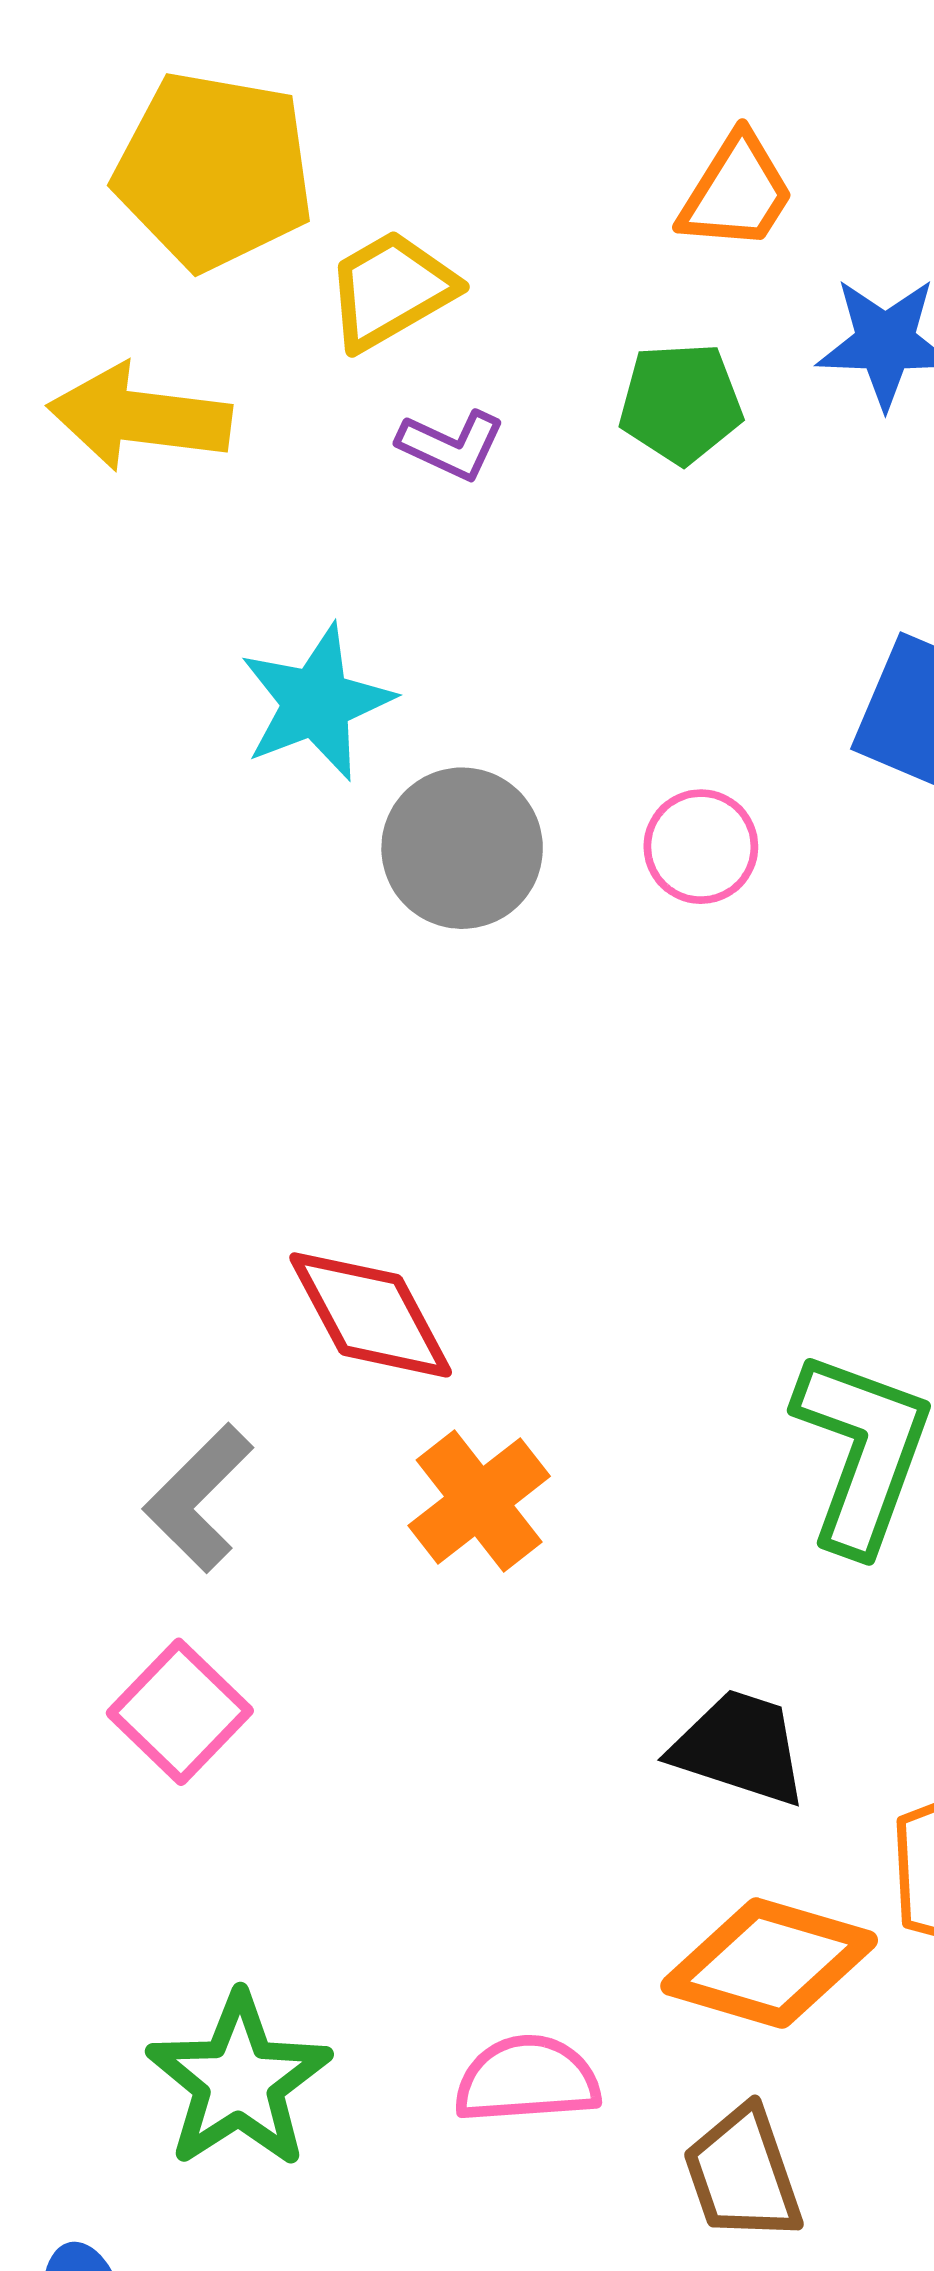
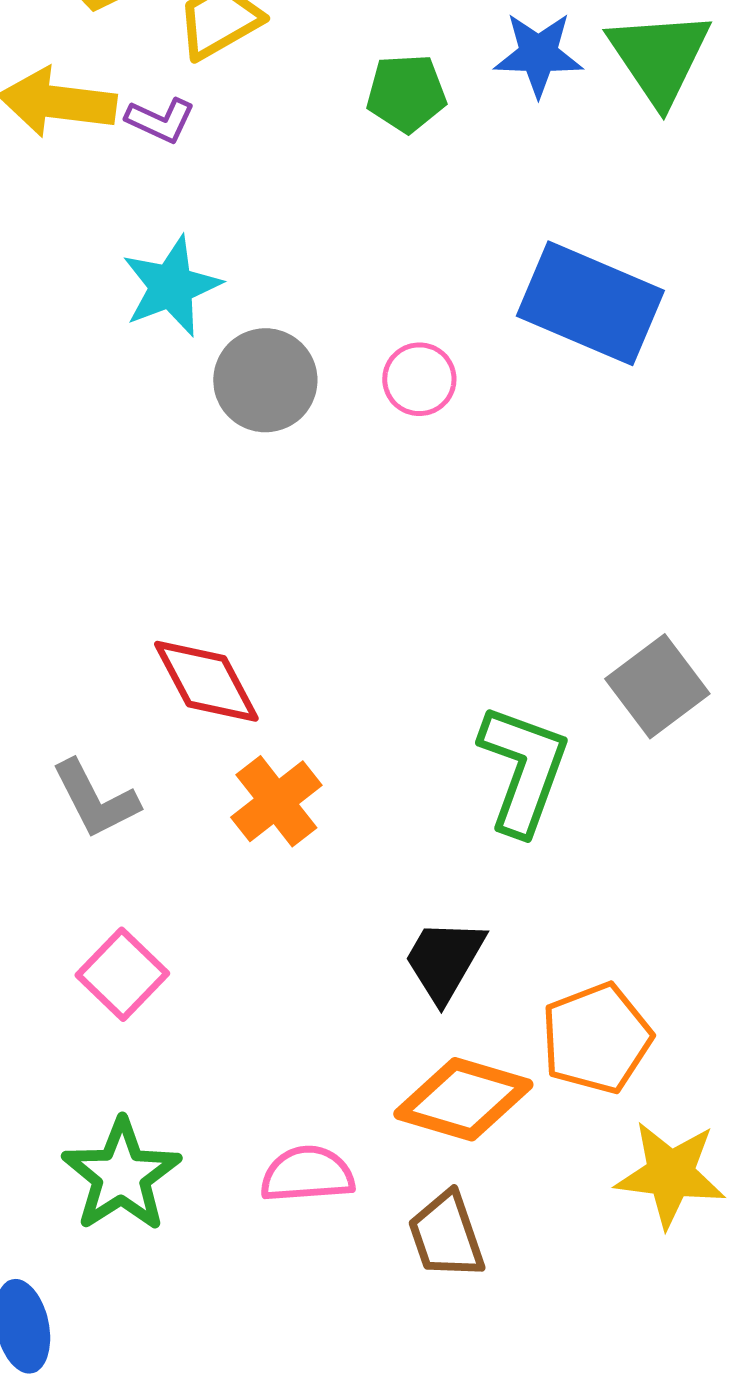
purple L-shape: (451, 445) -> (160, 120), moved
gray L-shape: (198, 1498) -> (95, 799), turned -72
pink square: (180, 1712) -> (122, 974), moved
black trapezoid: (740, 1748) -> (444, 960), turned -78

